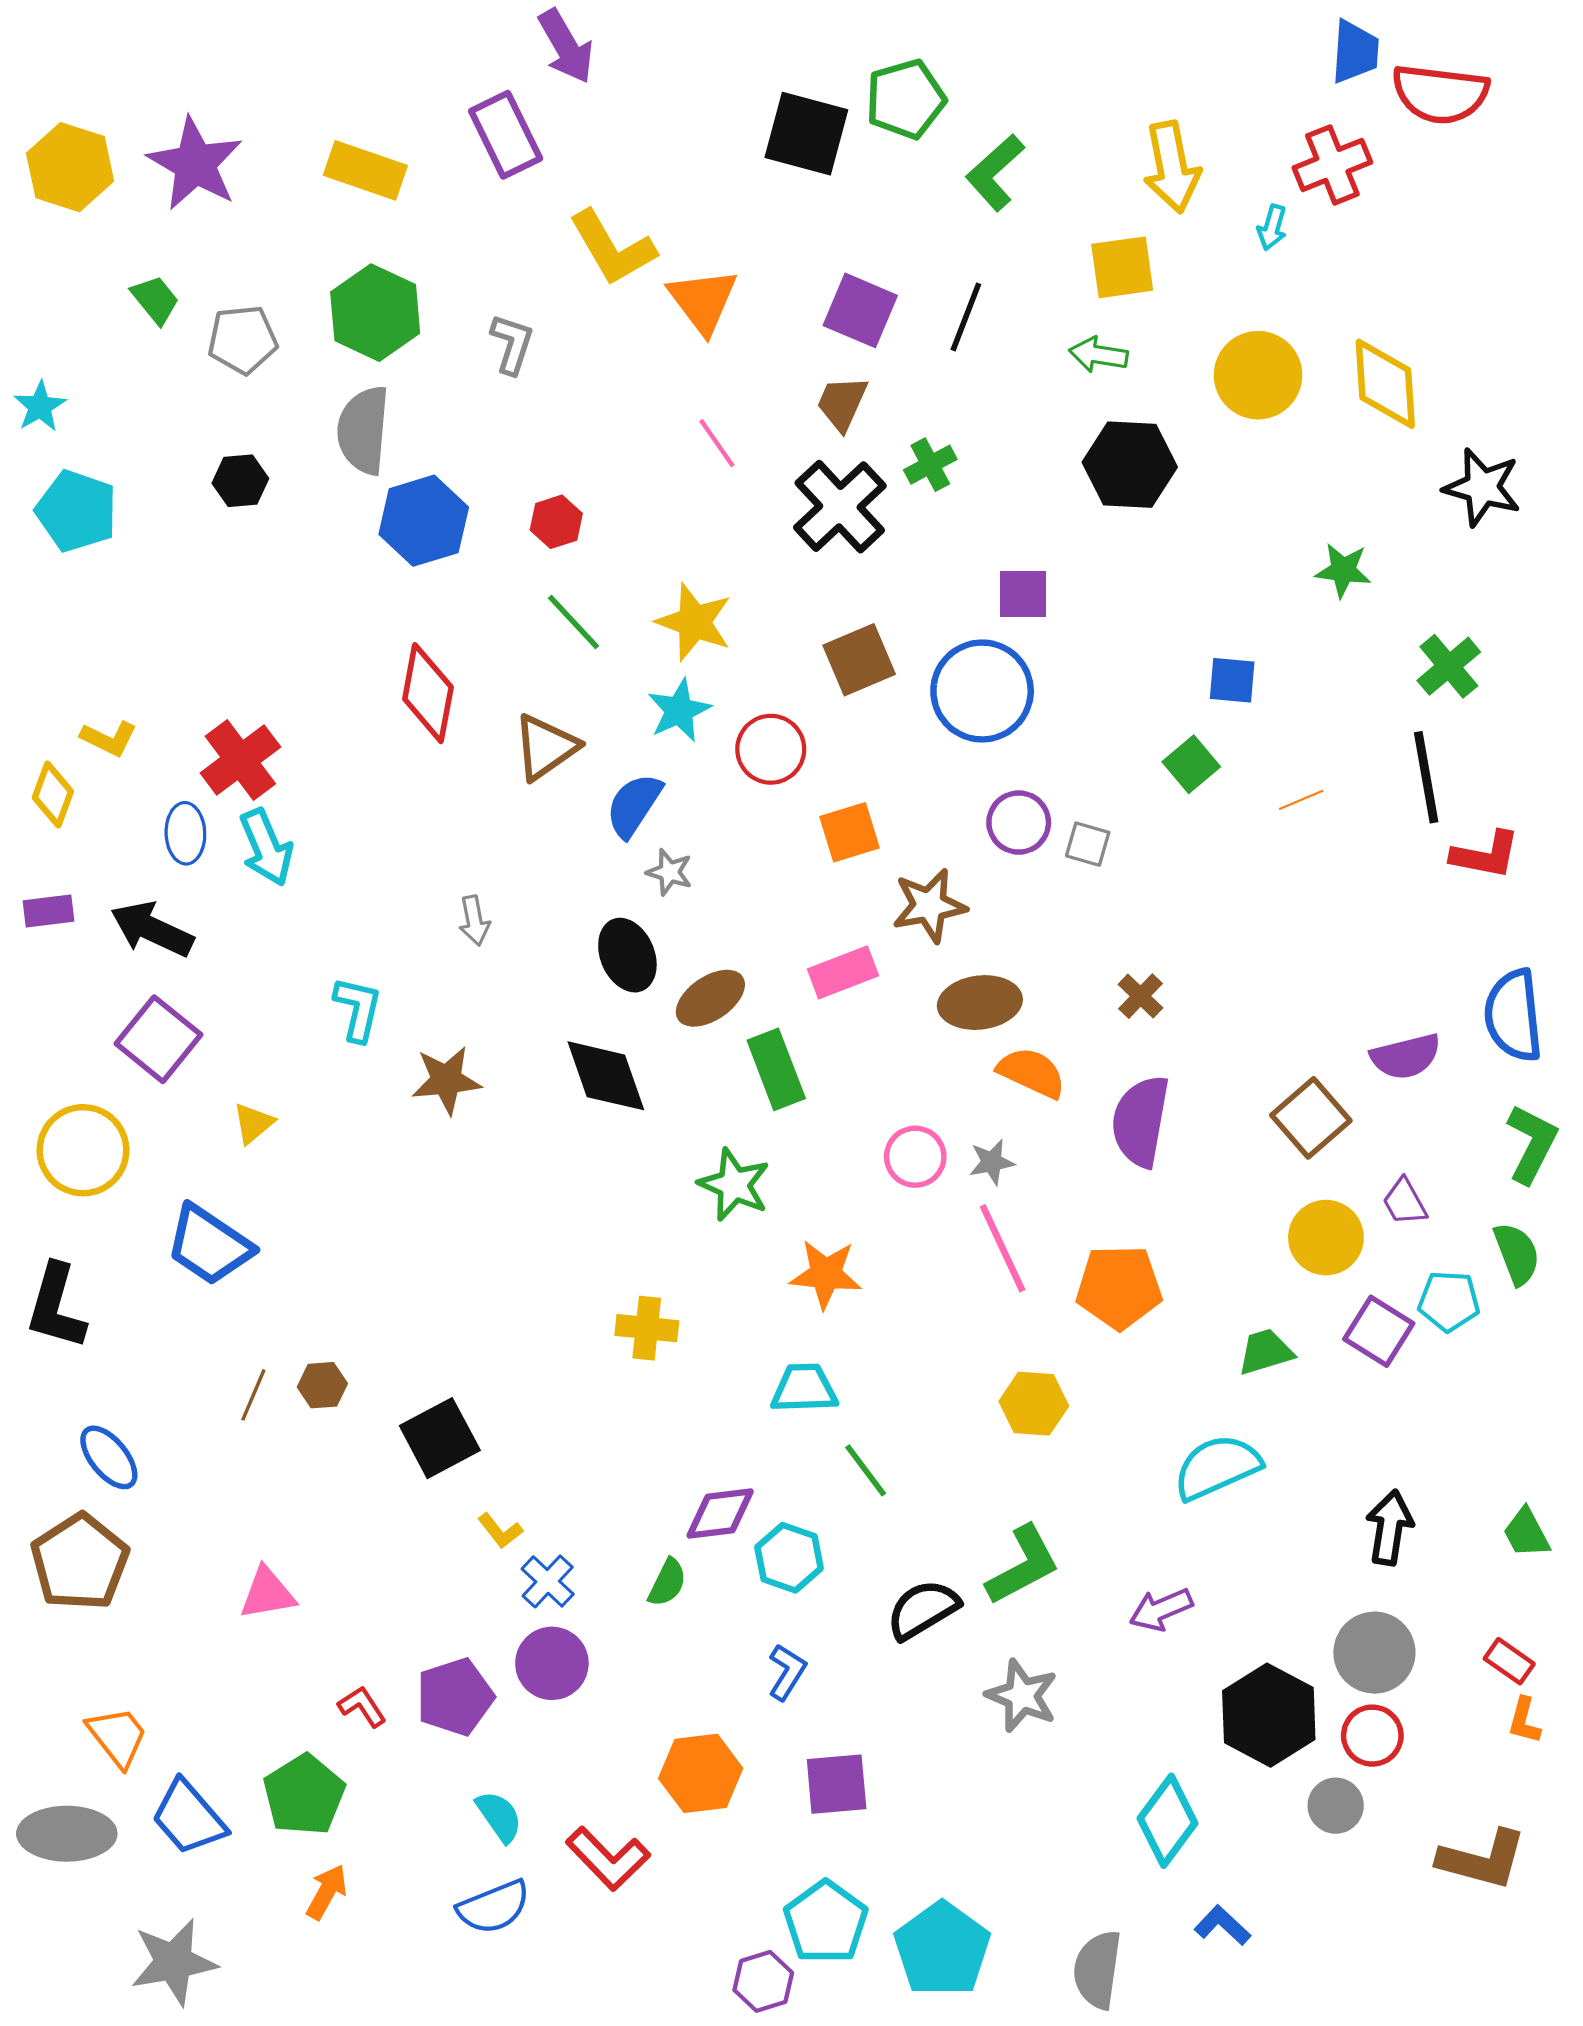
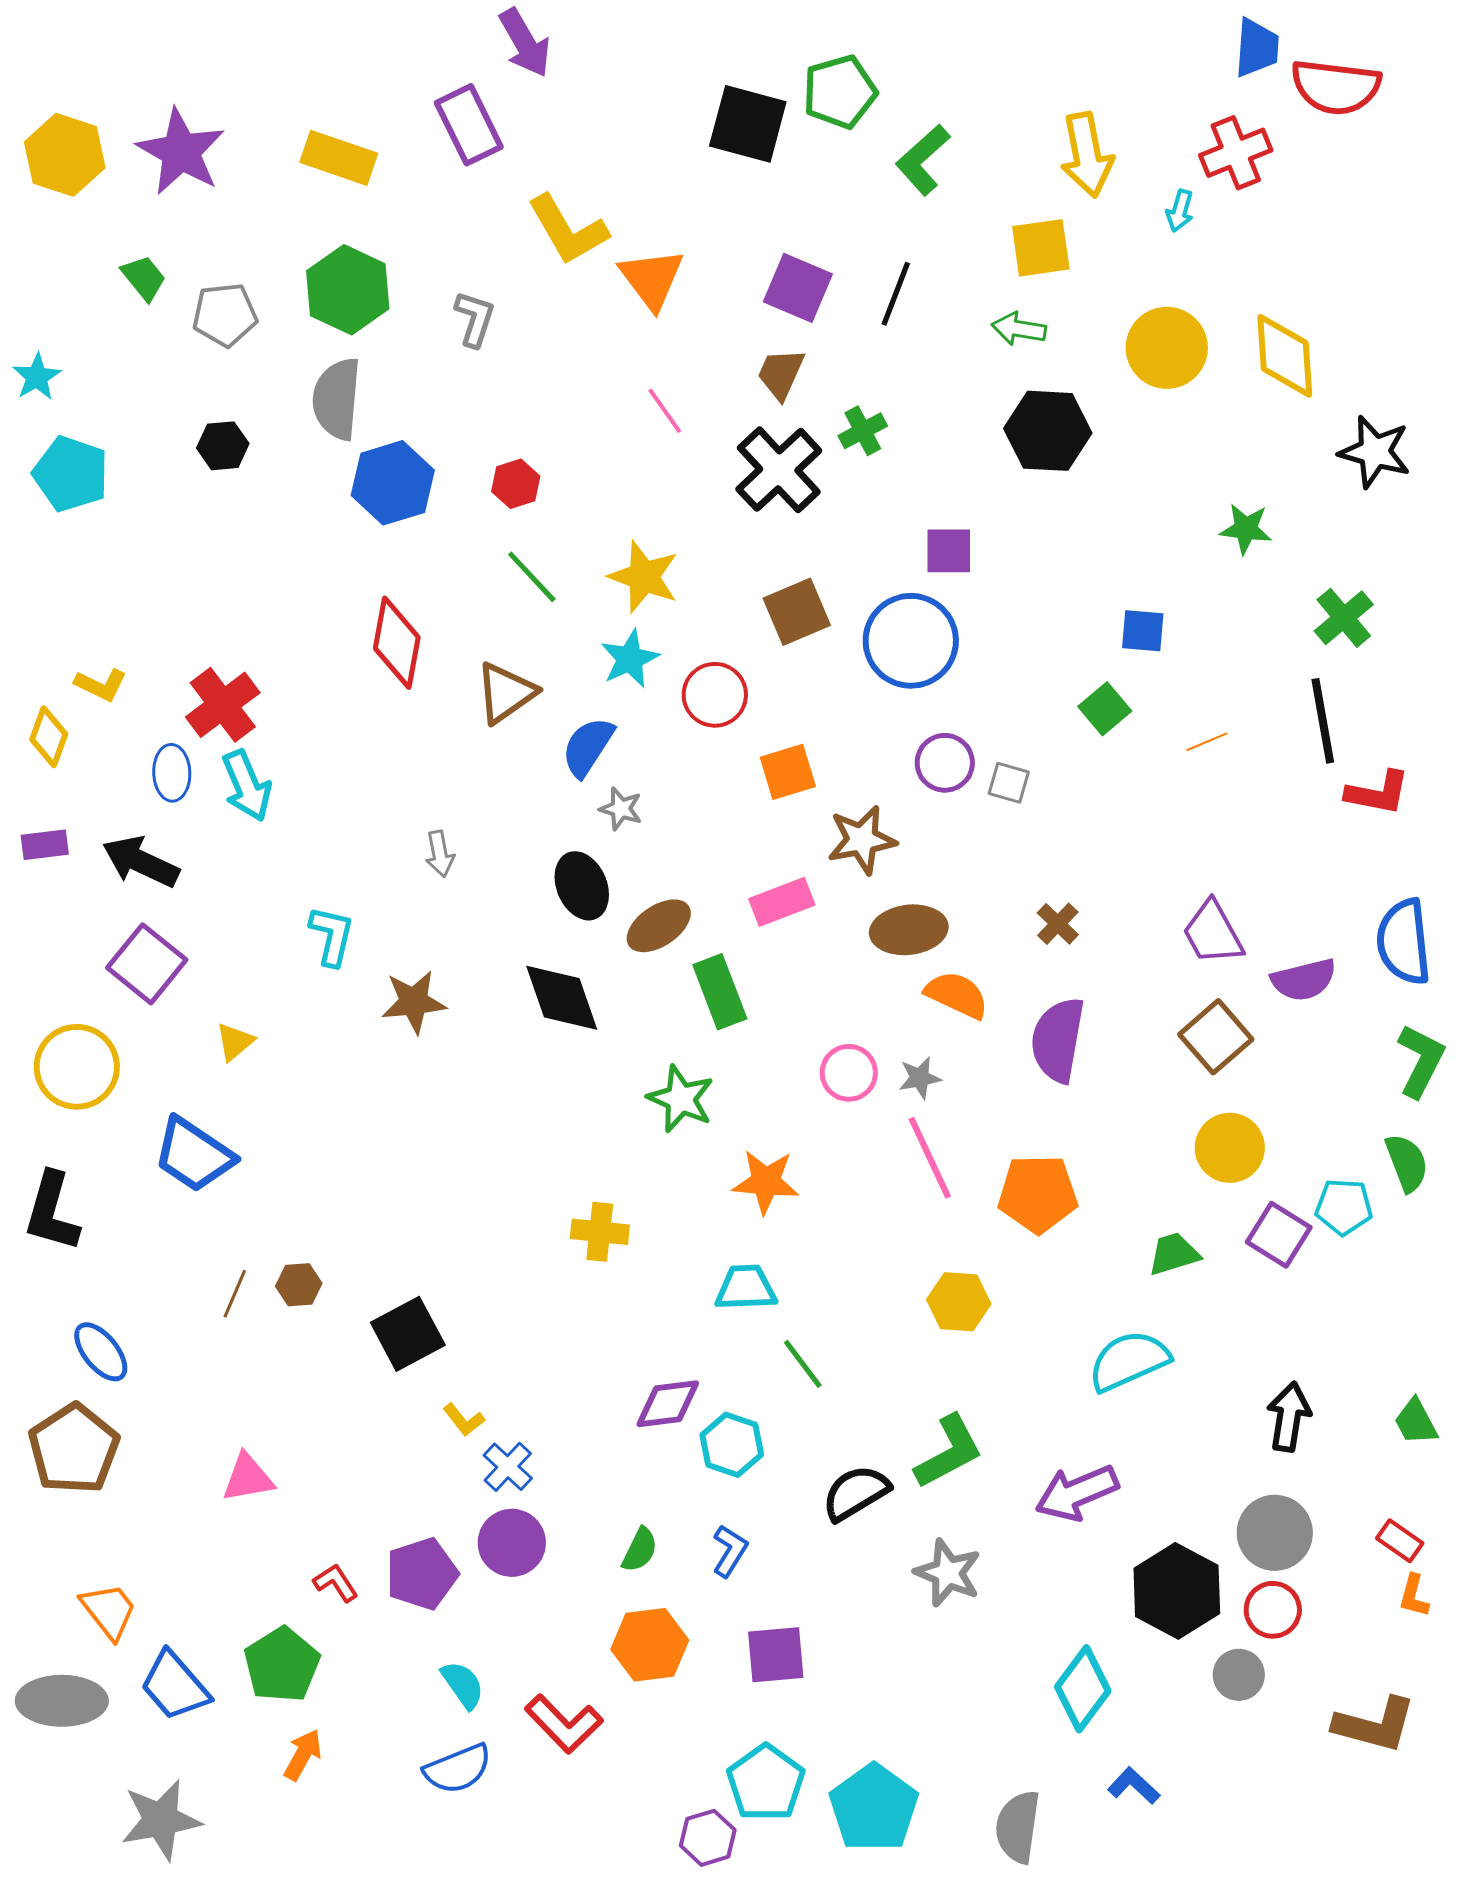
purple trapezoid: (1405, 1202) -> (1213, 933), moved, size x1.5
green semicircle: (667, 1583) -> (640, 1550), moved
purple arrow: (1161, 1609) -> (1077, 1493), size x1.4

